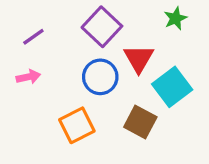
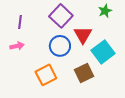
purple line: (33, 37) -> (20, 22), turned -48
brown square: (140, 122) -> (84, 73), turned 36

